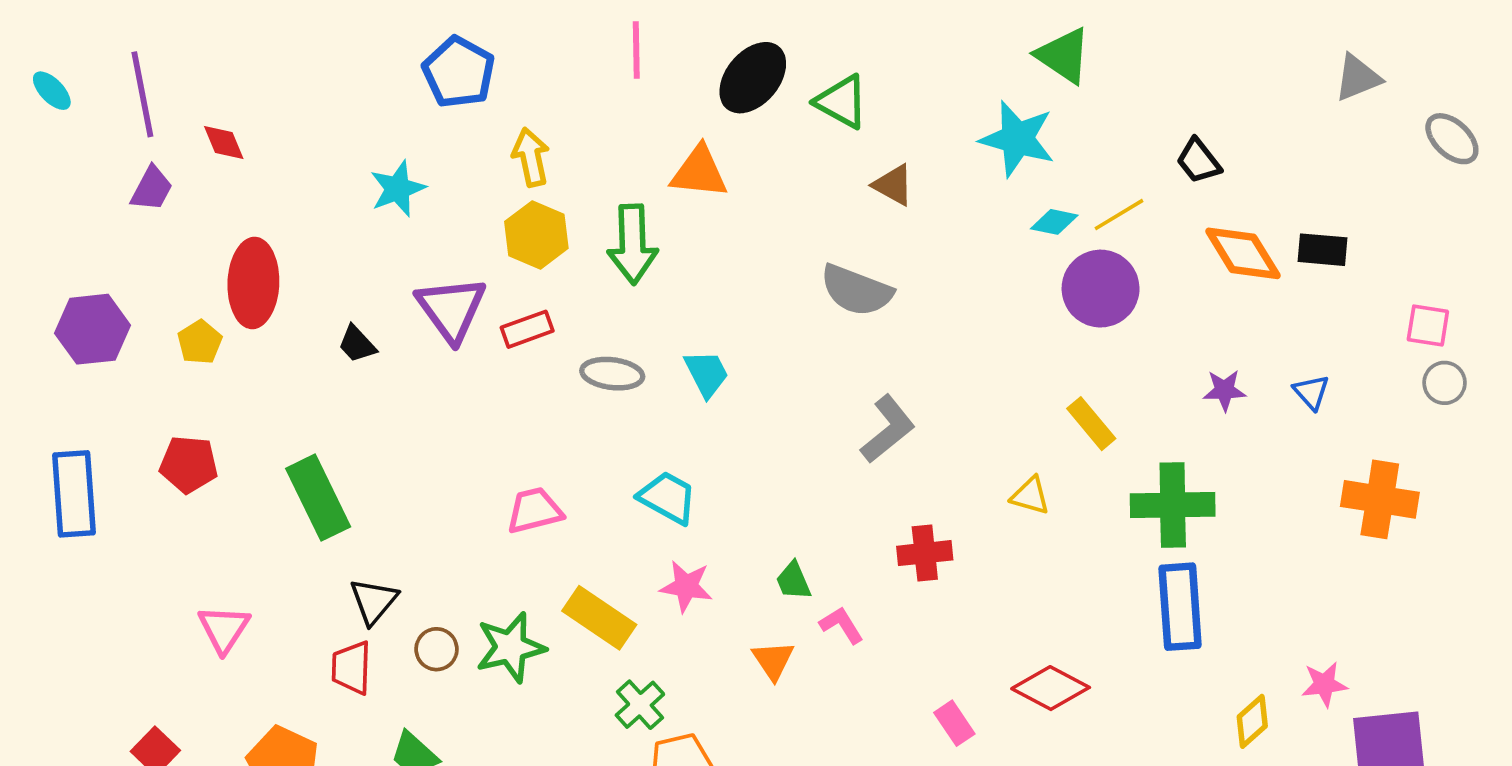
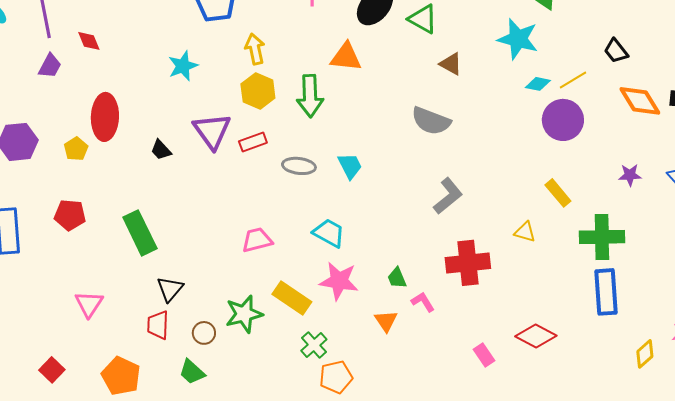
red cross: (925, 553) -> (468, 263), size x1.5
pink star: (686, 586) -> (339, 281), size x1.4
brown circle: (437, 649) -> (204, 333), moved

